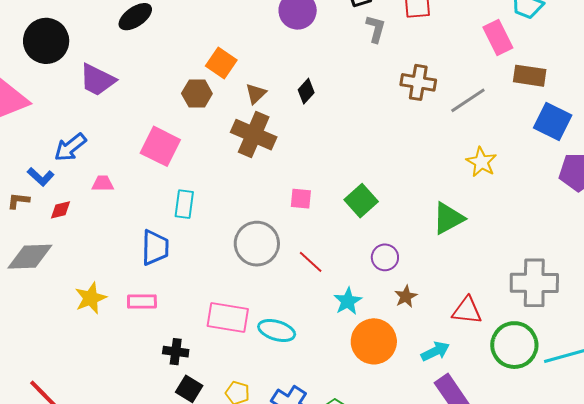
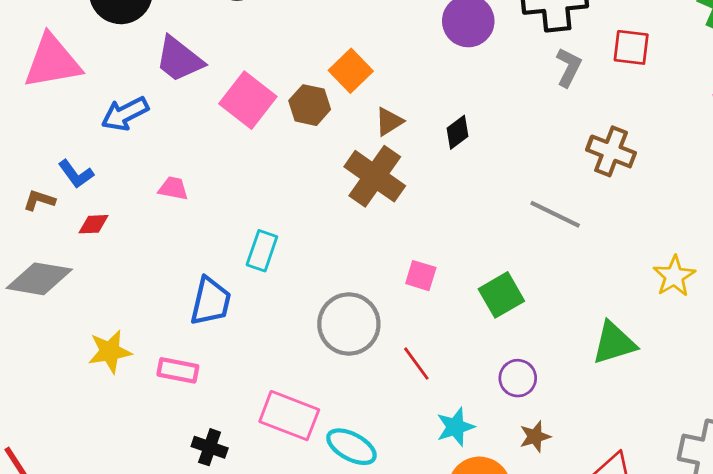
gray line: (468, 100) -> (555, 214), moved, turned 48
pink square: (160, 146) -> (248, 100), moved
blue arrow: (70, 147) -> (125, 114), moved
pink trapezoid: (103, 183) -> (173, 188), moved

